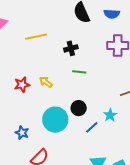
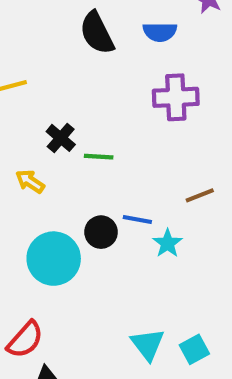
black cross: (71, 48) -> (61, 138), moved, turned -32
blue line: (92, 127) -> (137, 219), moved, turned 56

